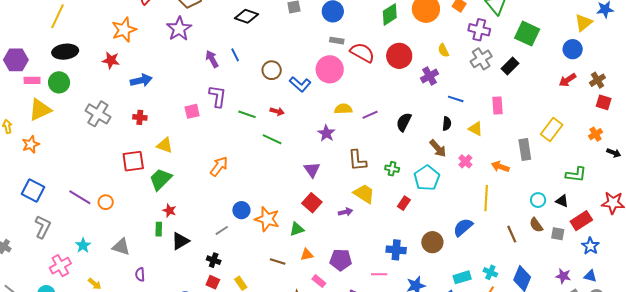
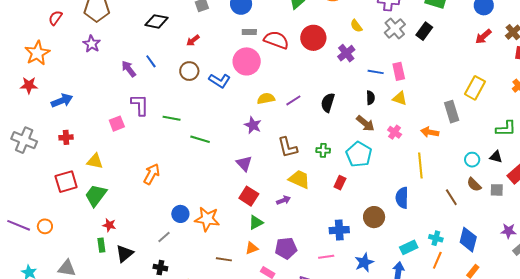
purple star: (179, 29) -> (92, 44), size x0.7
pink rectangle: (497, 105) -> (399, 71), moved
red arrow: (277, 111) -> (193, 40), moved, turned 136
blue semicircle: (463, 227) -> (402, 198), turned -40
green triangle: (297, 229) -> (256, 222), moved

